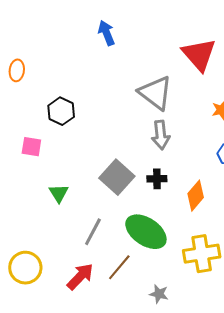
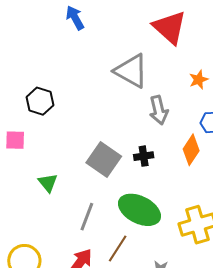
gray arrow: (161, 135) -> (159, 110), moved
orange diamond: (196, 196) -> (191, 150), moved

